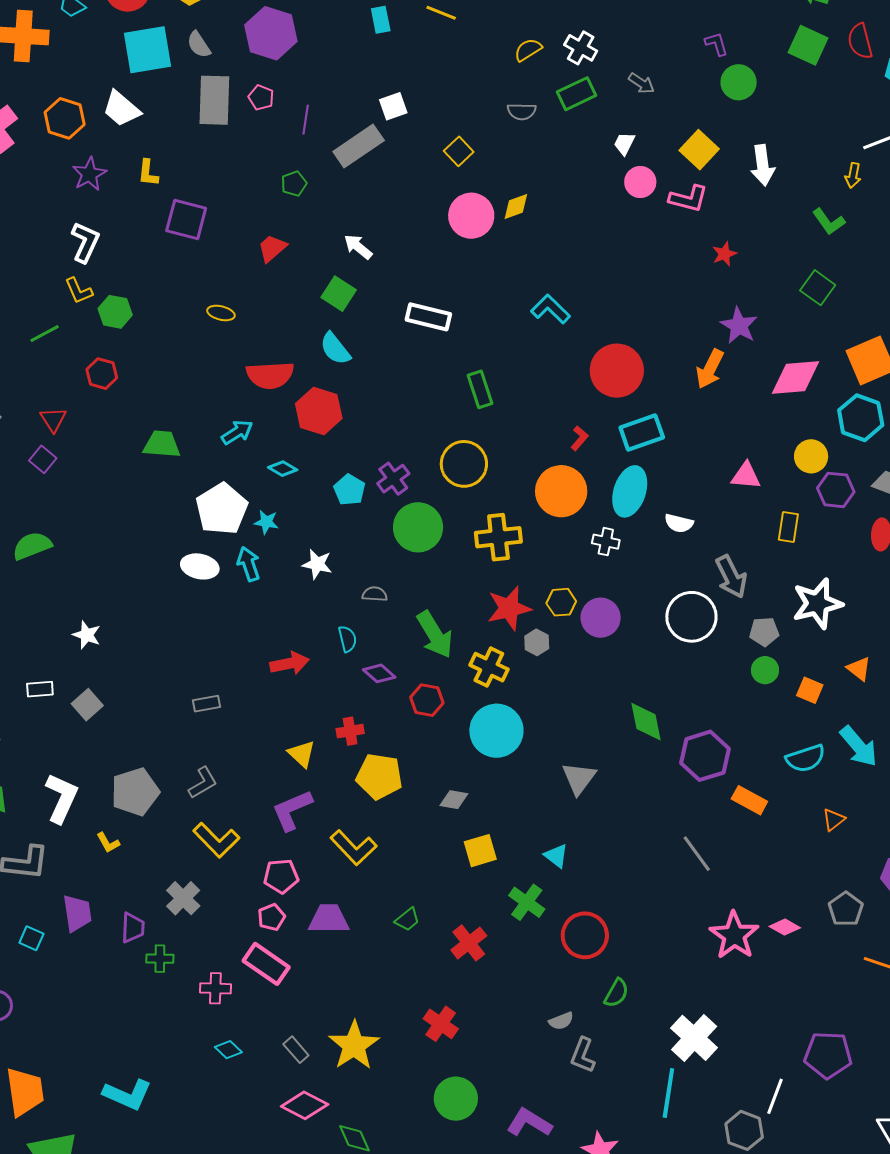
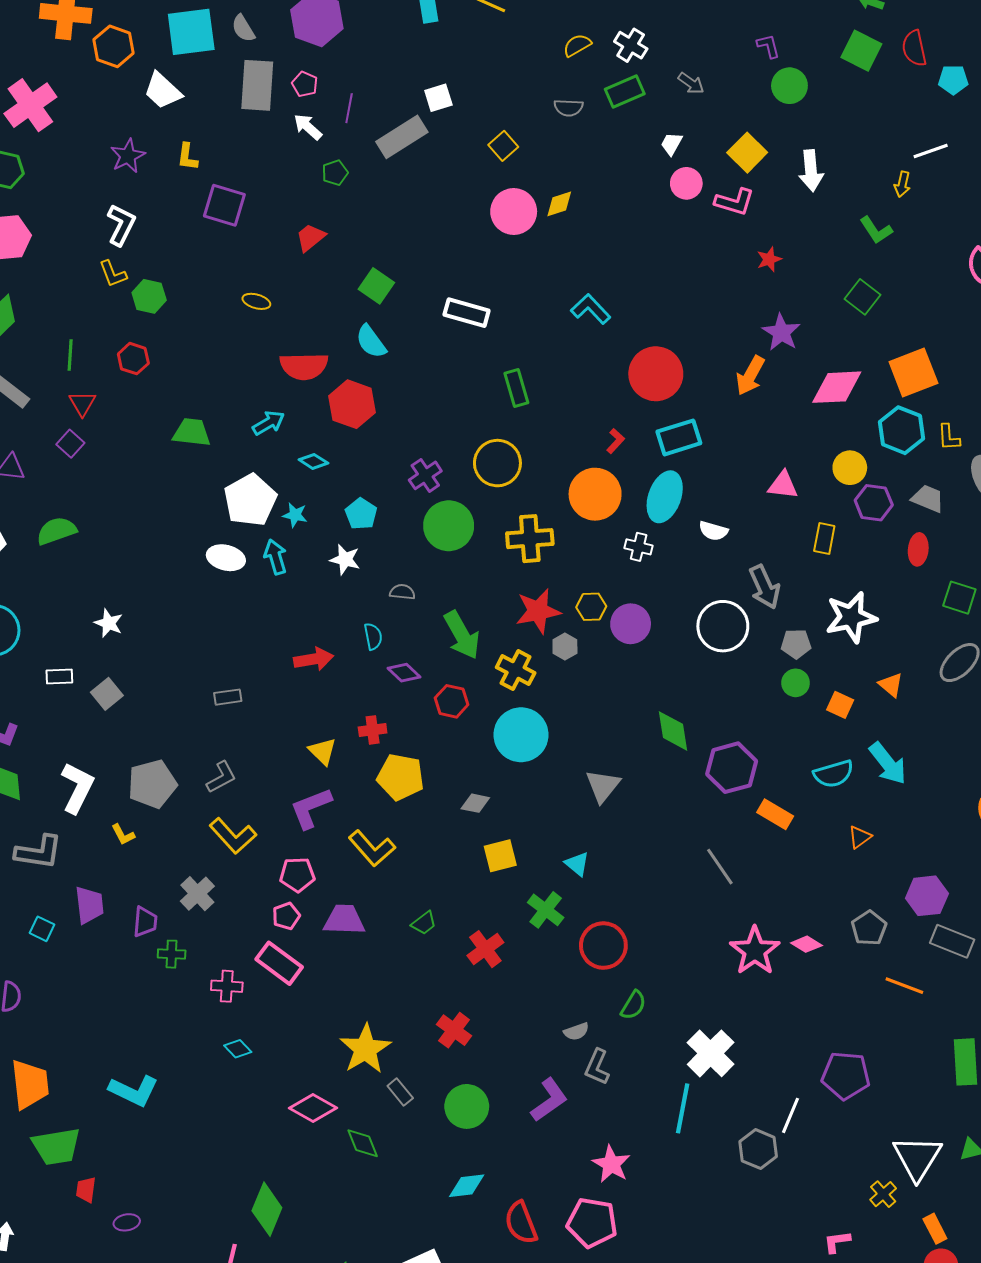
orange hexagon: (65, 118) -> (114, 46), moved
white arrow: (358, 247) -> (308, 127), moved
green line: (45, 334) -> (70, 355), moved, turned -60
cyan pentagon: (349, 490) -> (361, 514), moved
gray rectangle: (296, 1050) -> (400, 1092), moved
purple L-shape: (529, 1123) -> (549, 1100), moved, turned 111

